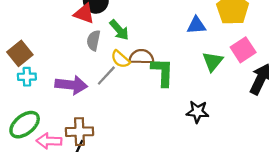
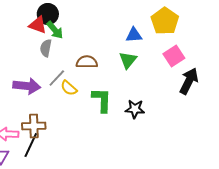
green arrow: (119, 30) -> (55, 30), moved
yellow semicircle: (120, 59) -> (69, 88), moved
green triangle: (213, 62) -> (128, 60), moved
green L-shape: (162, 72) -> (102, 100), moved

